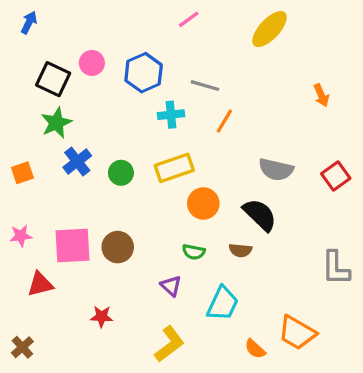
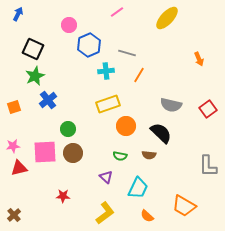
pink circle: (92, 63) -> (69, 25), moved
green circle: (121, 173) -> (68, 129), moved
red triangle: (40, 284) -> (19, 168), moved
orange semicircle: (255, 349) -> (147, 216), moved

